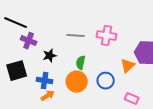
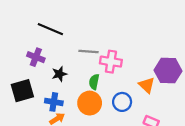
black line: (16, 23) -> (50, 29), moved
pink cross: (107, 36) -> (111, 62), moved
orange triangle: (128, 66) -> (147, 85), turned -35

